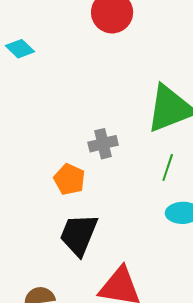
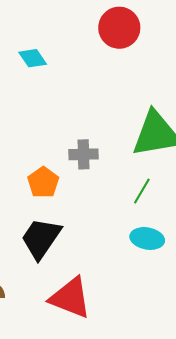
cyan diamond: (20, 49) -> (33, 58), moved

